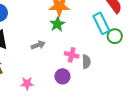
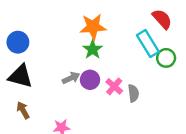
pink cross: (72, 55) -> (114, 86), turned 32
purple circle: (62, 76) -> (90, 80), moved

